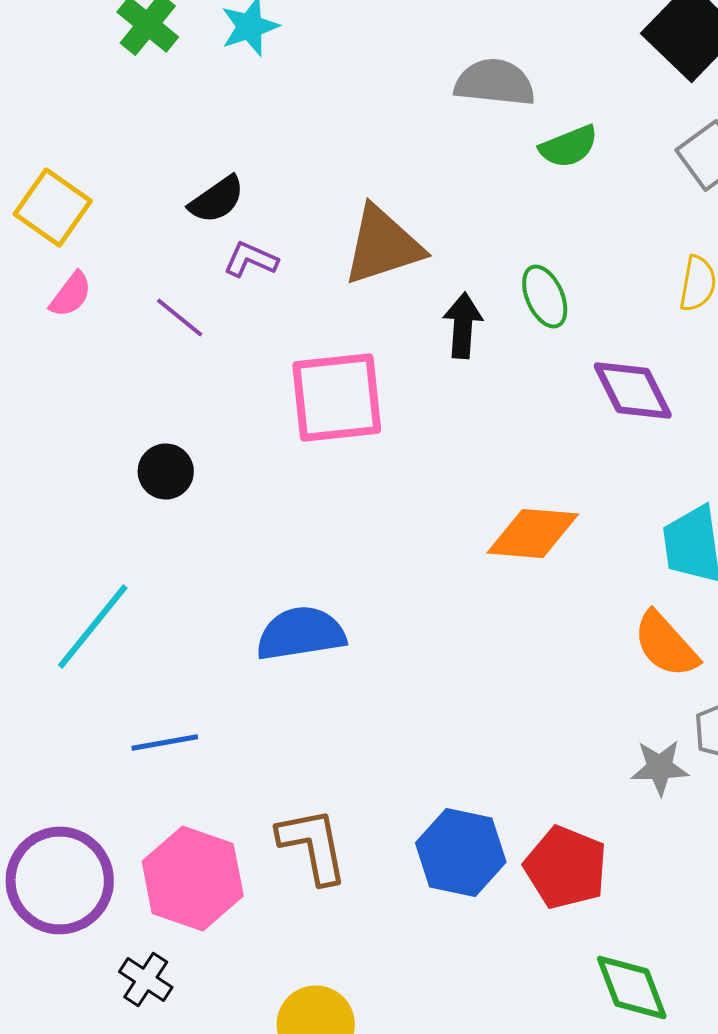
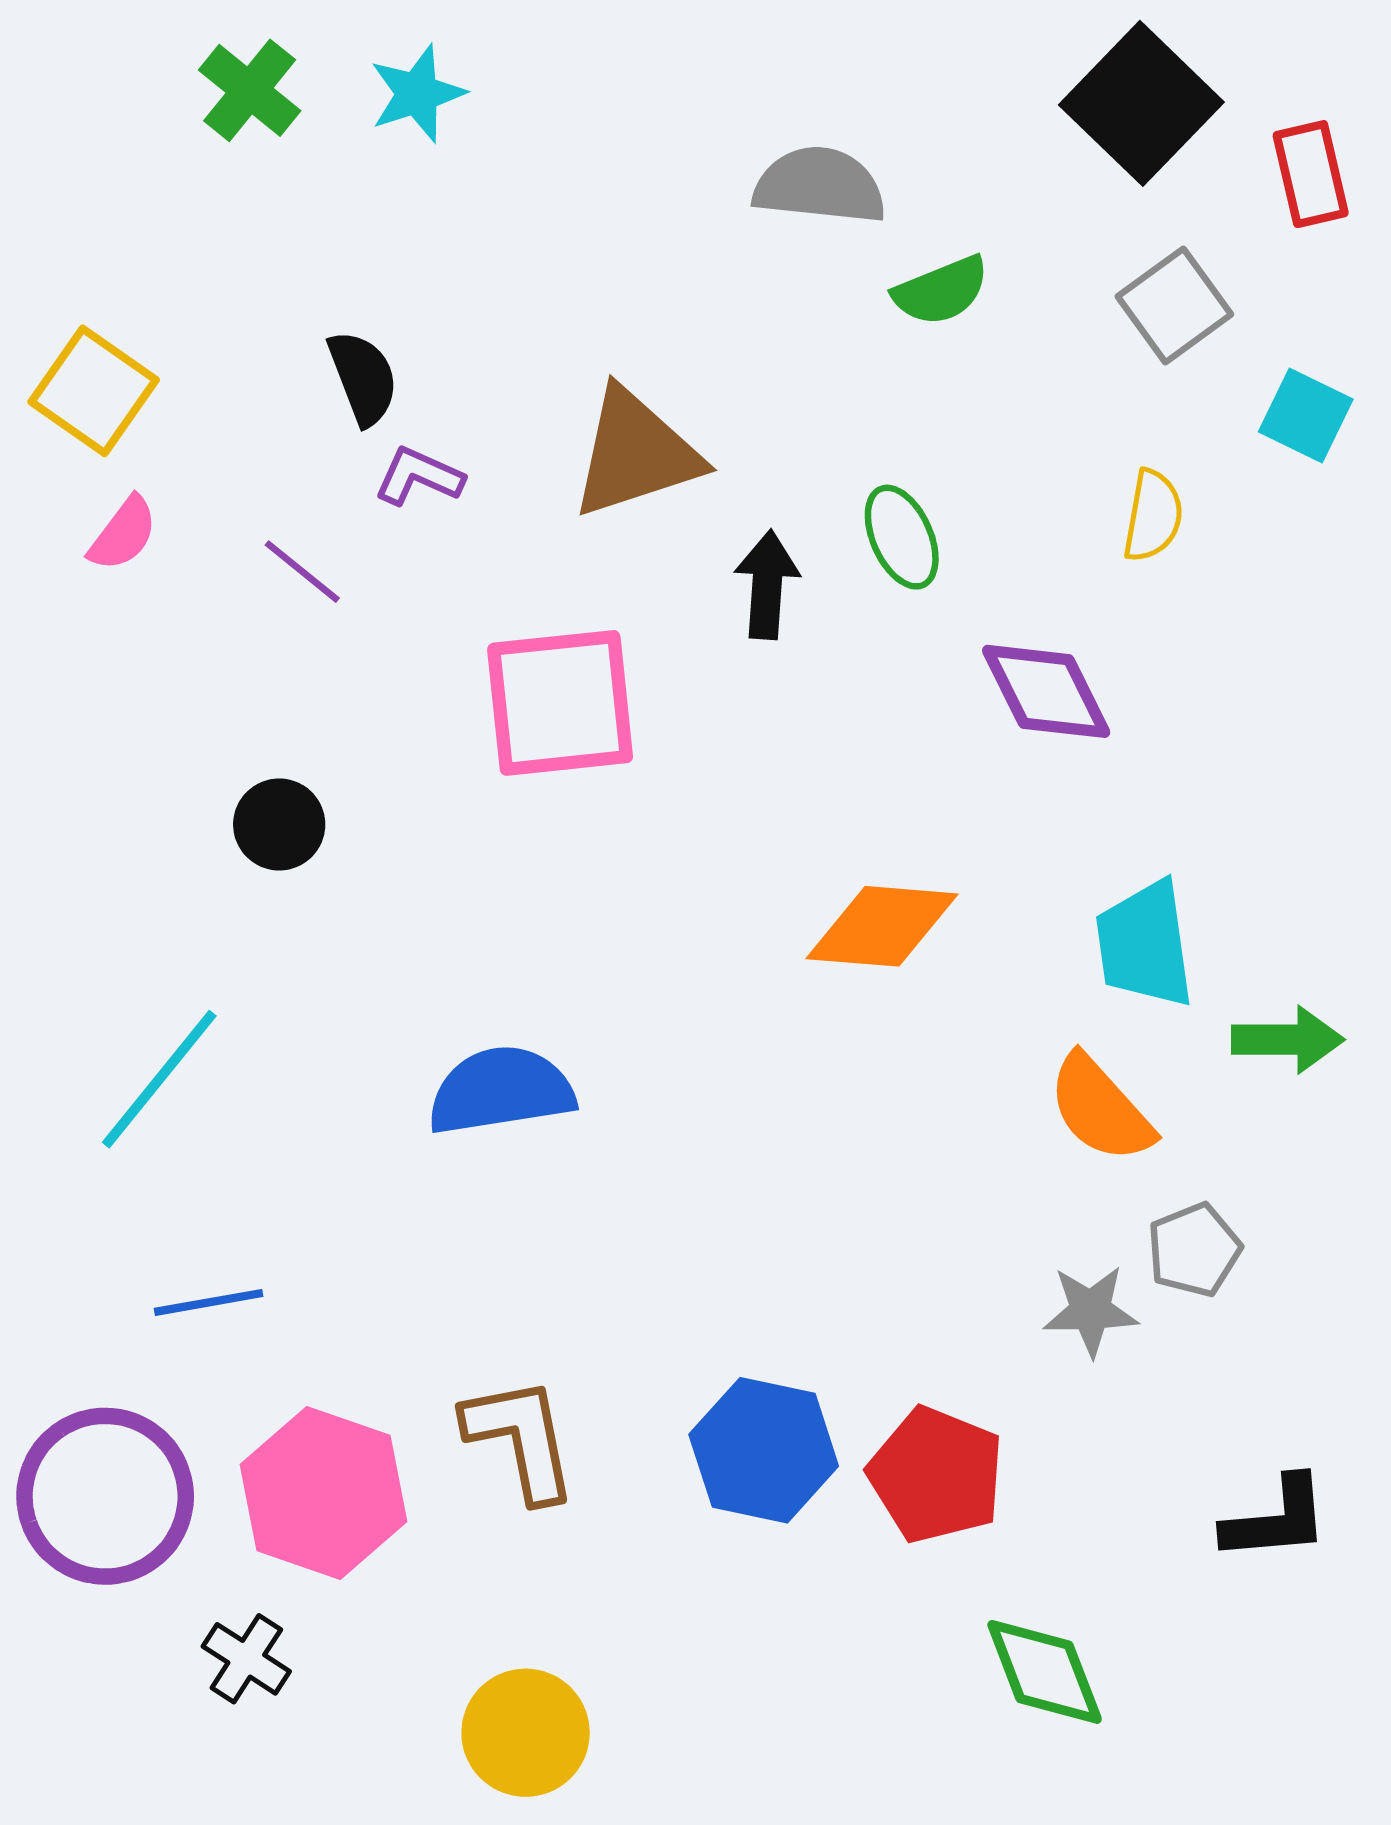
black semicircle: (217, 200) -> (363, 378), turned -76
blue line: (165, 742) -> (209, 1302), moved

